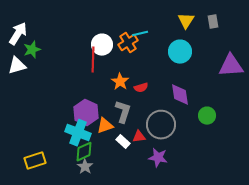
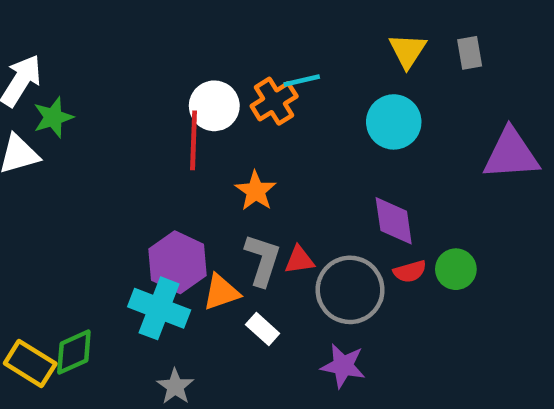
red semicircle: (141, 88) -> (410, 271), moved
red triangle: (139, 137) -> (299, 260), moved
green diamond: (84, 152) -> (74, 352), moved
yellow rectangle: (35, 161) -> (30, 363), moved, turned 50

